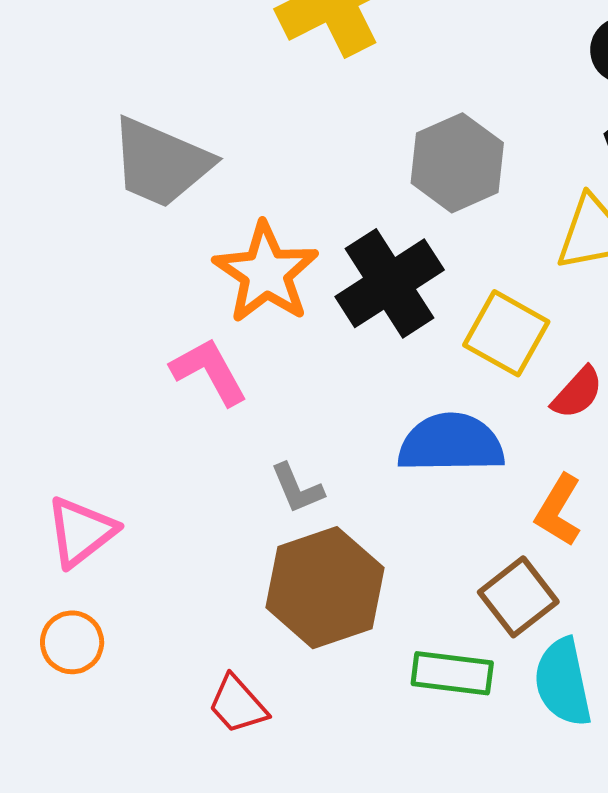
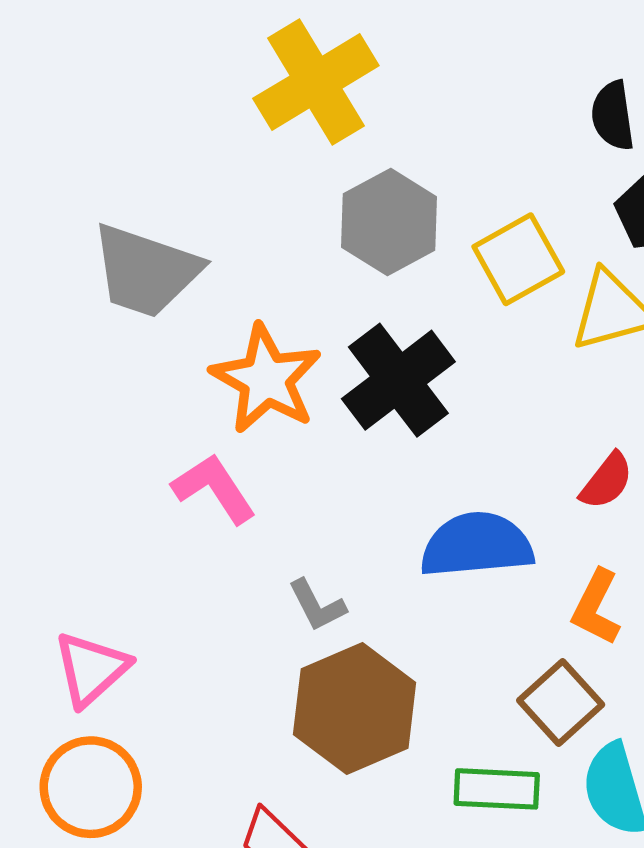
gray hexagon: (457, 163) -> (389, 222), moved
yellow square: (506, 333) -> (518, 259), moved, turned 36
orange circle: (72, 642) -> (91, 787), size x1.5

